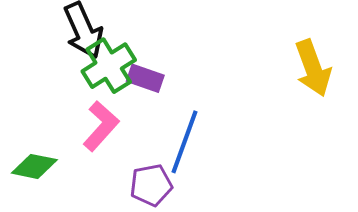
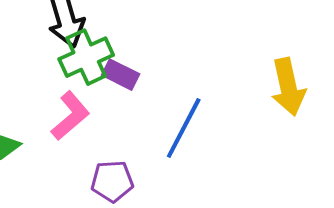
blue line: (185, 142) -> (184, 128), moved

